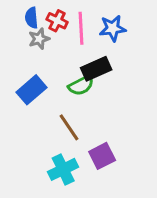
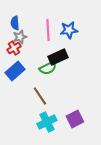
red cross: (57, 21) -> (14, 48), moved, turned 32
purple square: (102, 156) -> (75, 119), moved
cyan cross: (63, 169) -> (47, 122), moved

